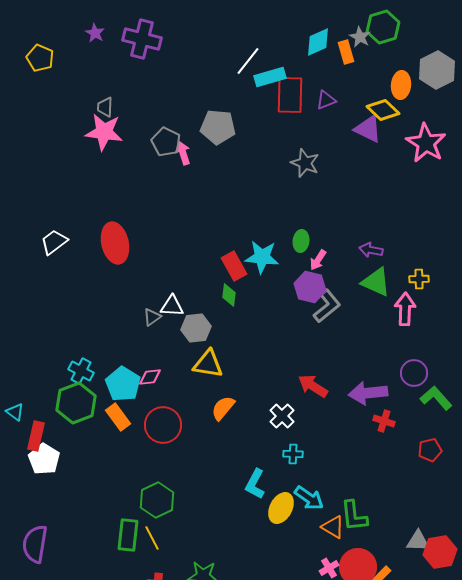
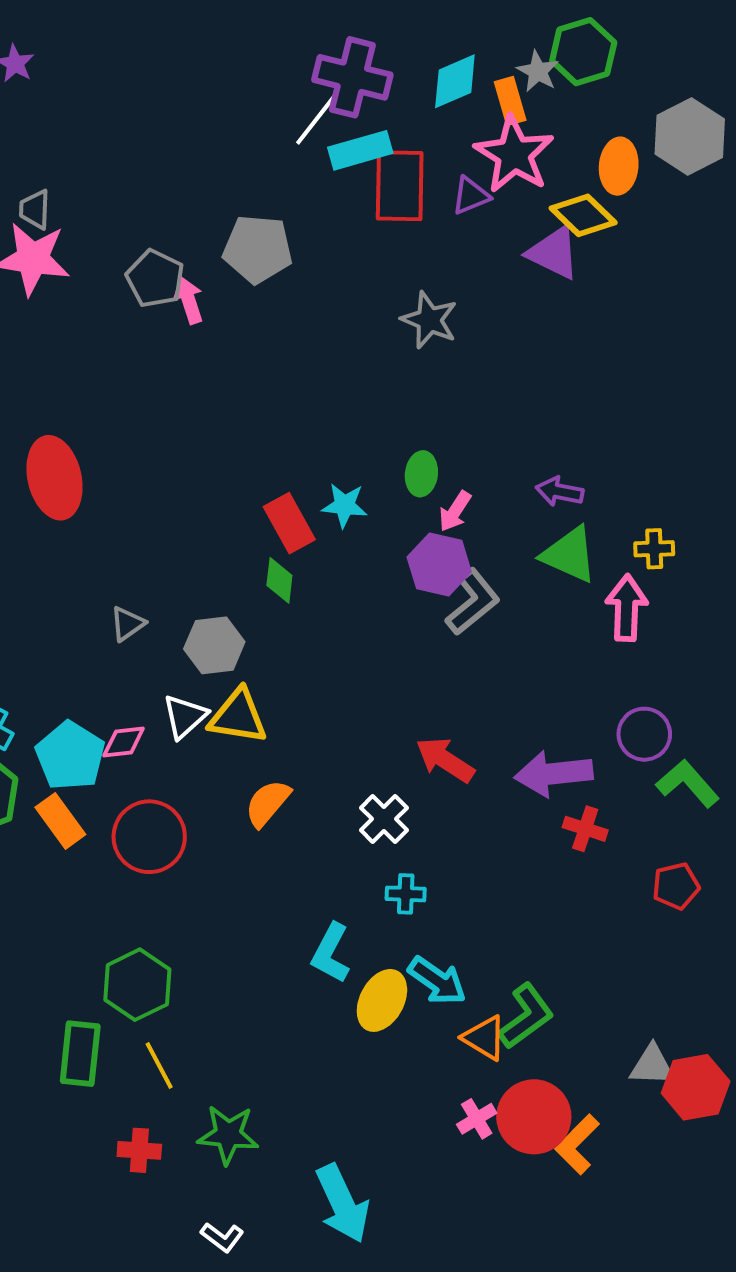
purple cross: (142, 39) -> (352, 77), moved
pink star: (426, 143) -> (514, 154), moved
cyan star: (262, 257) -> (344, 505), size x0.7
white triangle: (172, 306) -> (185, 716), moved, turned -45
green L-shape: (354, 516) -> (526, 1016), turned -120
yellow line: (152, 538) -> (159, 1066), moved

